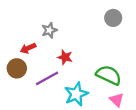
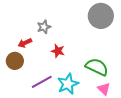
gray circle: (113, 18) -> (101, 16), size x1.6
purple line: (47, 78) -> (42, 82), moved

